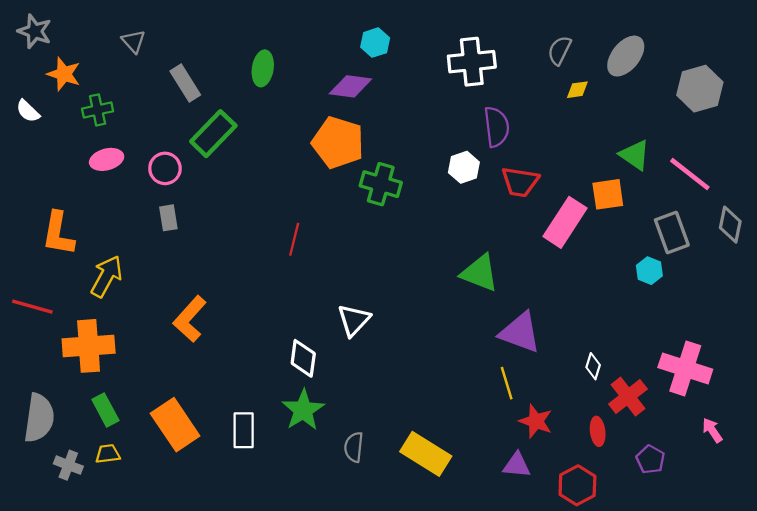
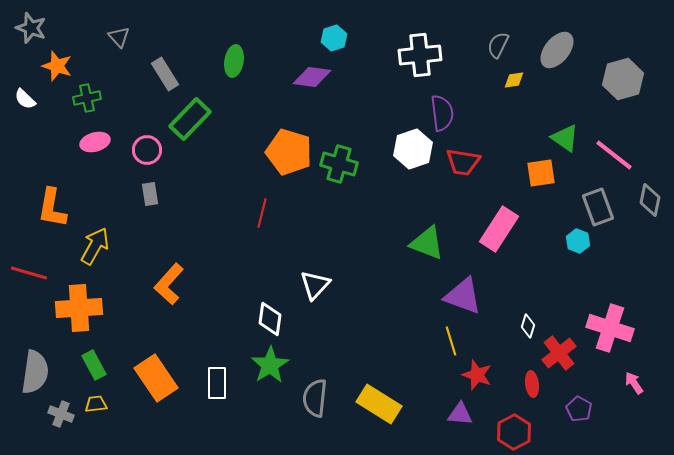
orange pentagon: (338, 143) -> (289, 152), moved
white hexagon: (464, 167) -> (413, 149), size x1.4
pink rectangle: (565, 222) -> (499, 229), moved
gray semicircle: (354, 447) -> (315, 398), size x1.4

